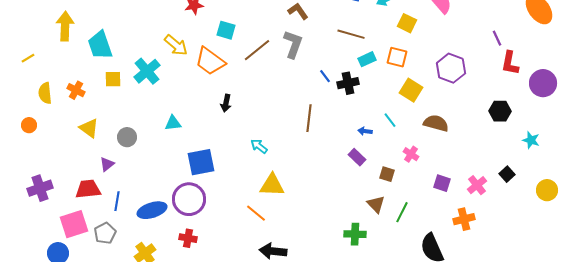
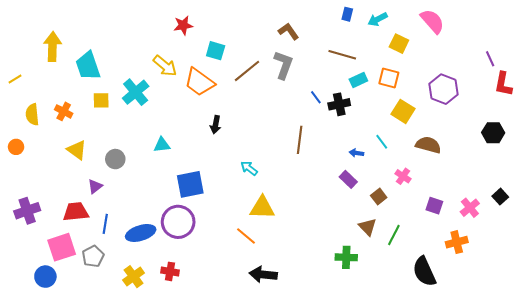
brown square: (387, 174) -> (379, 197), turned 35
red cross: (188, 238) -> (170, 271), moved

